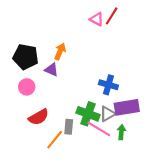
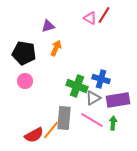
purple triangle: (51, 70) -> (48, 26), moved, turned -40
green cross: (88, 114) -> (77, 86), moved
gray triangle: (107, 114) -> (93, 98), moved
red semicircle: (39, 117) -> (34, 135), moved
gray rectangle: (69, 127) -> (64, 118), size x1.6

